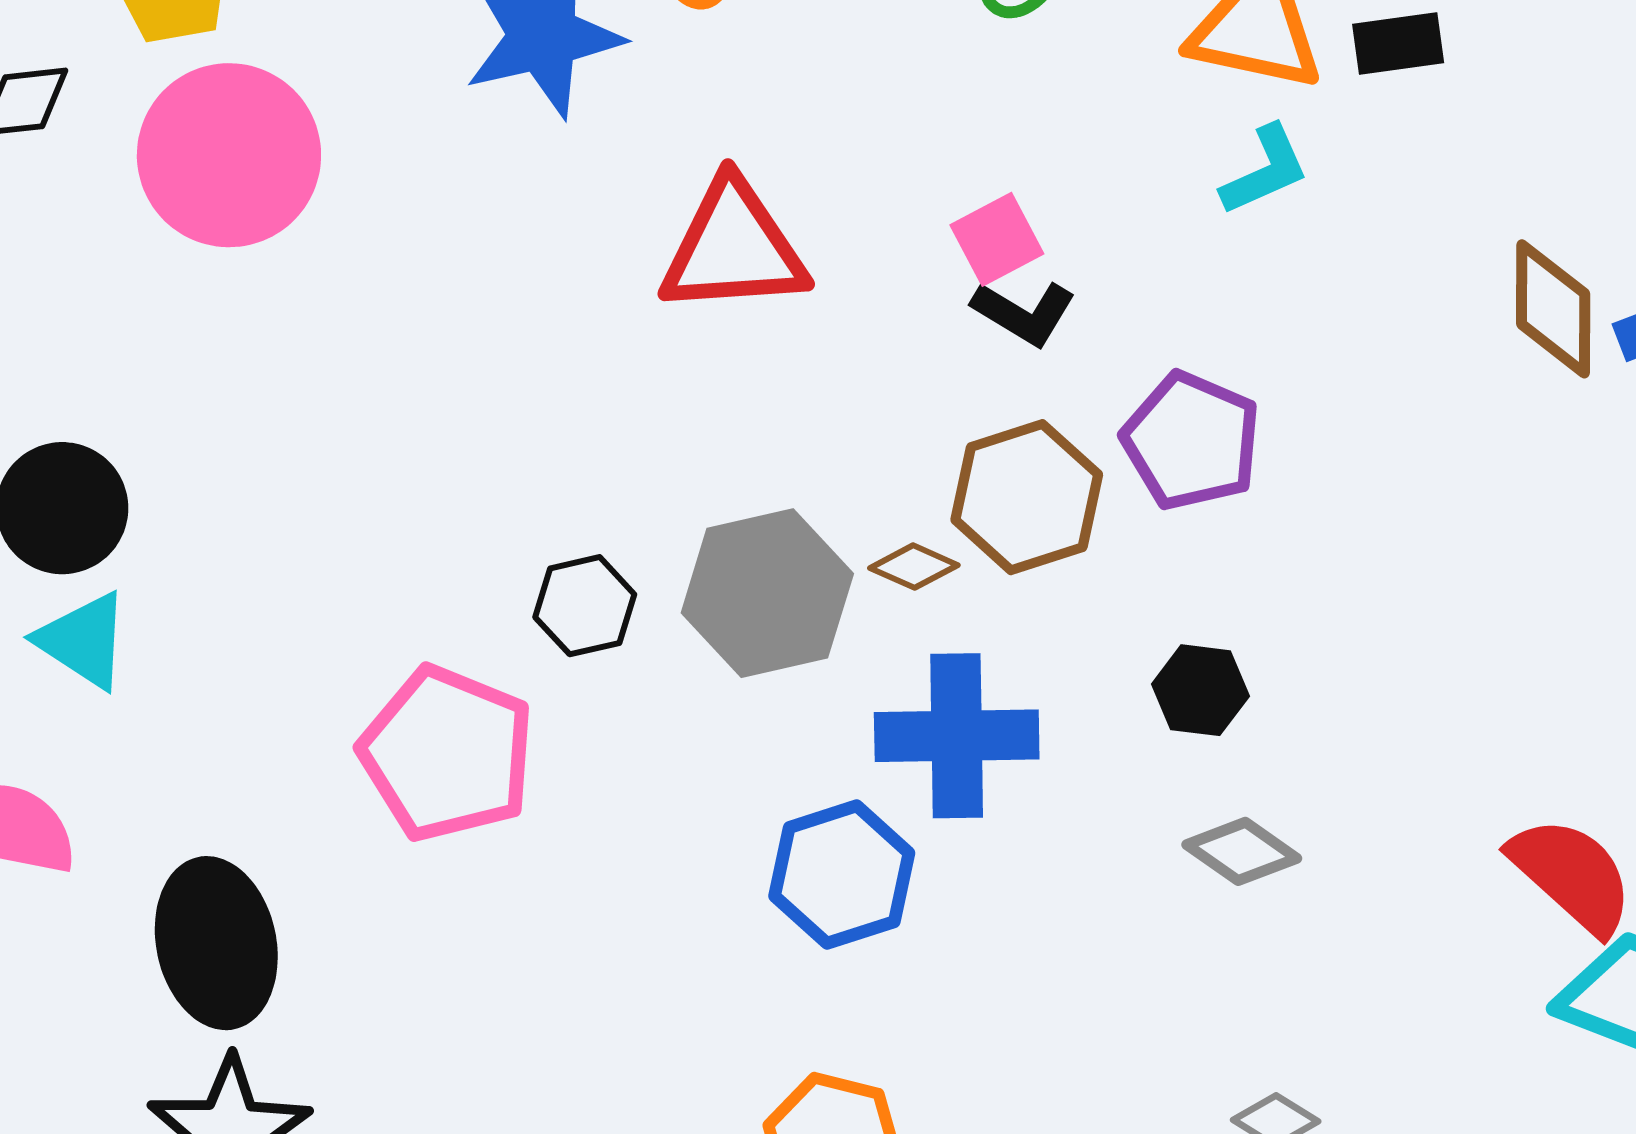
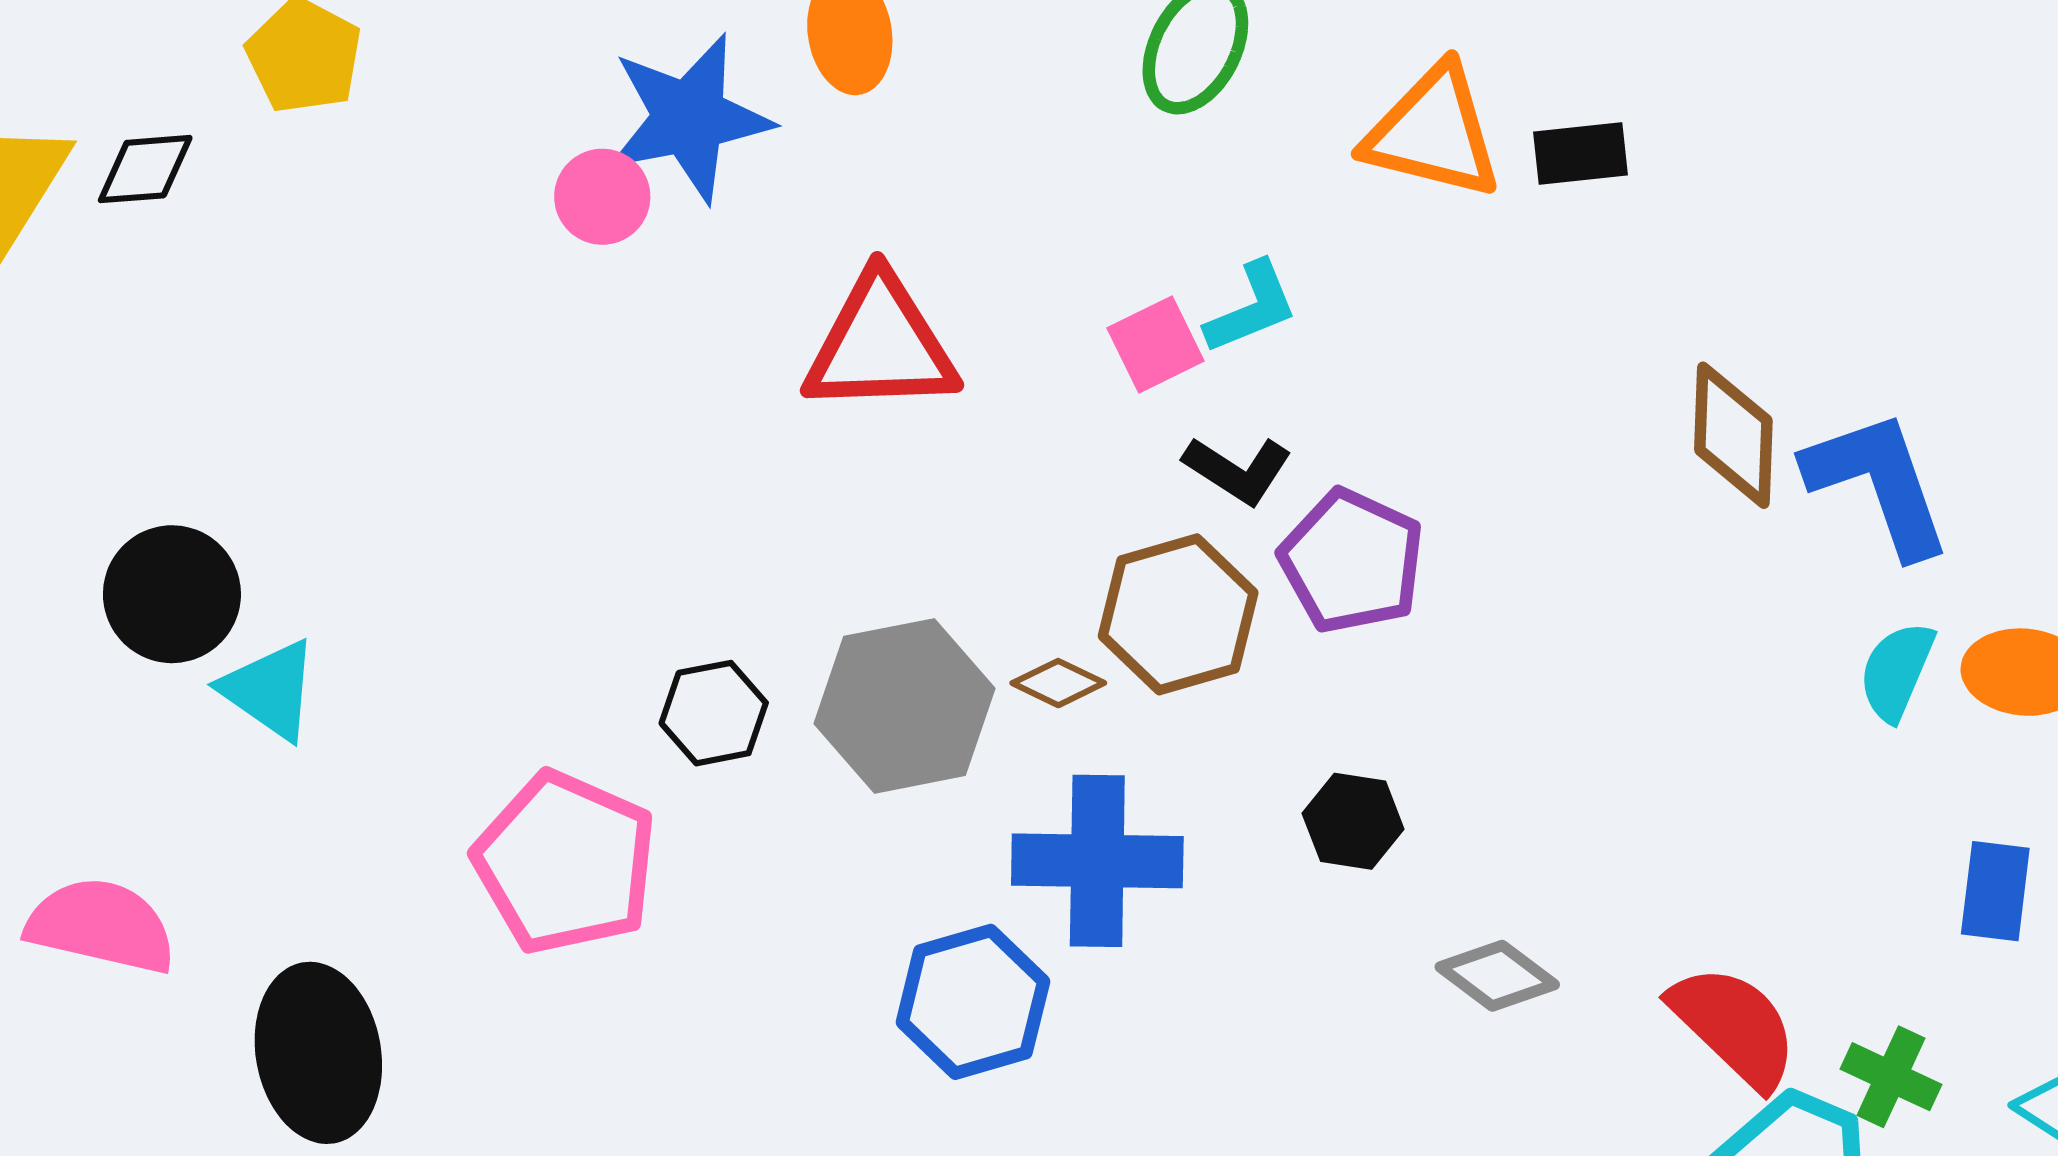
pink circle: (229, 155) -> (602, 197), moved, size x0.5
cyan L-shape: (1265, 170) -> (1251, 308), moved
black L-shape: (1024, 313) -> (1238, 470), moved
cyan triangle: (83, 640) -> (270, 690), moved
gray diamond: (1242, 851) -> (1497, 976), moved

